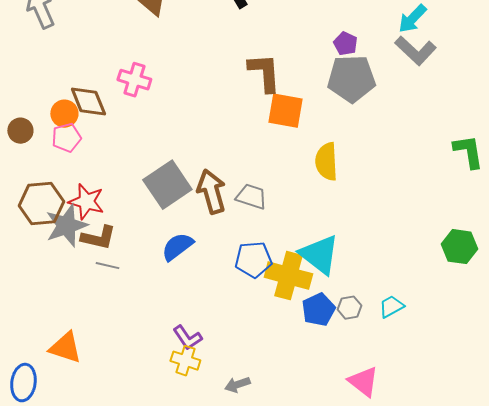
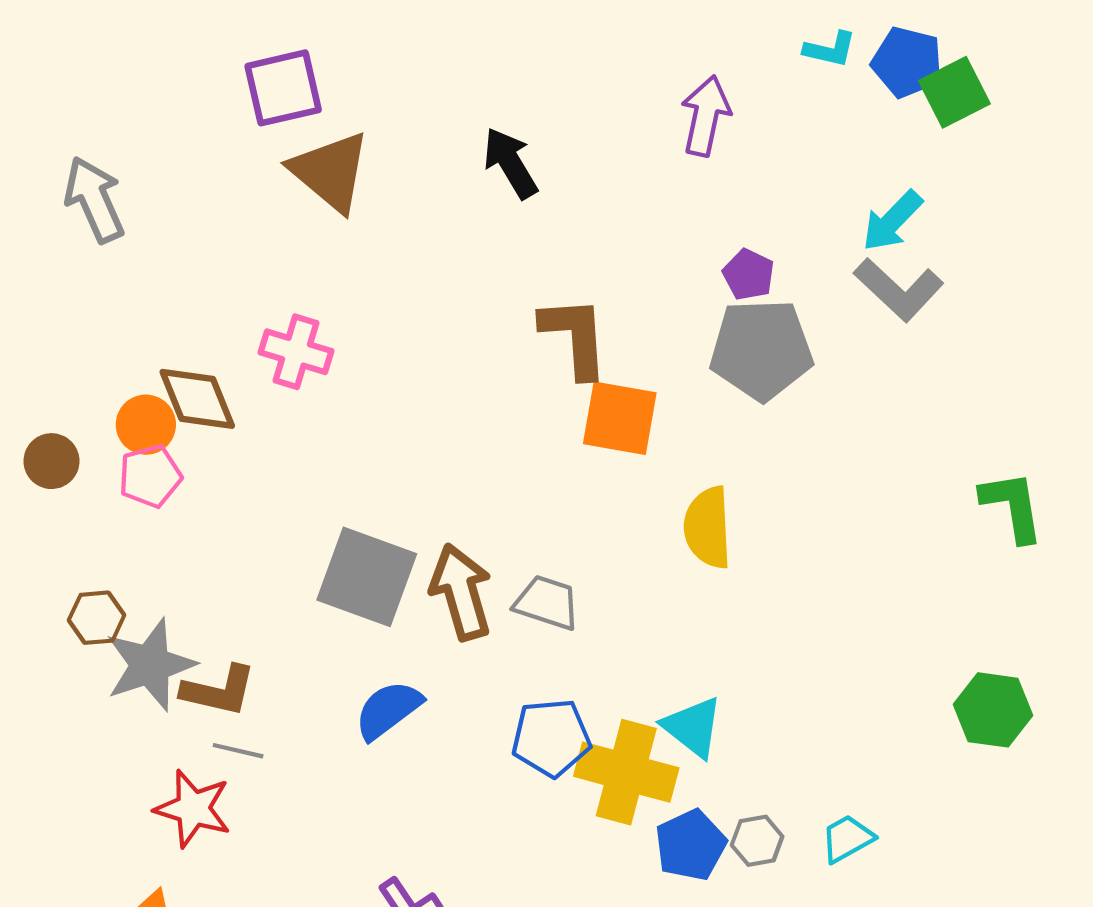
gray square: (167, 185) -> (367, 577), turned -36
red star: (86, 202) -> (193, 809), moved
brown hexagon: (41, 204) -> (97, 618), size x0.6
cyan triangle: (319, 255) -> (693, 727), size x0.7

